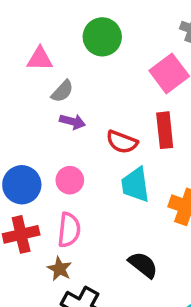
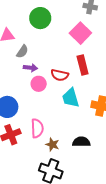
pink circle: (70, 180) -> (39, 84), moved
black semicircle: (143, 265) -> (81, 142), turned -30
brown star: (60, 269) -> (52, 145), moved

